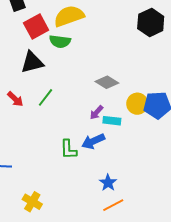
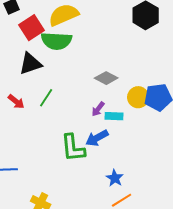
green semicircle: (60, 41) -> (56, 41), size x1.4
green L-shape: (68, 149) -> (73, 148), size x1.4

